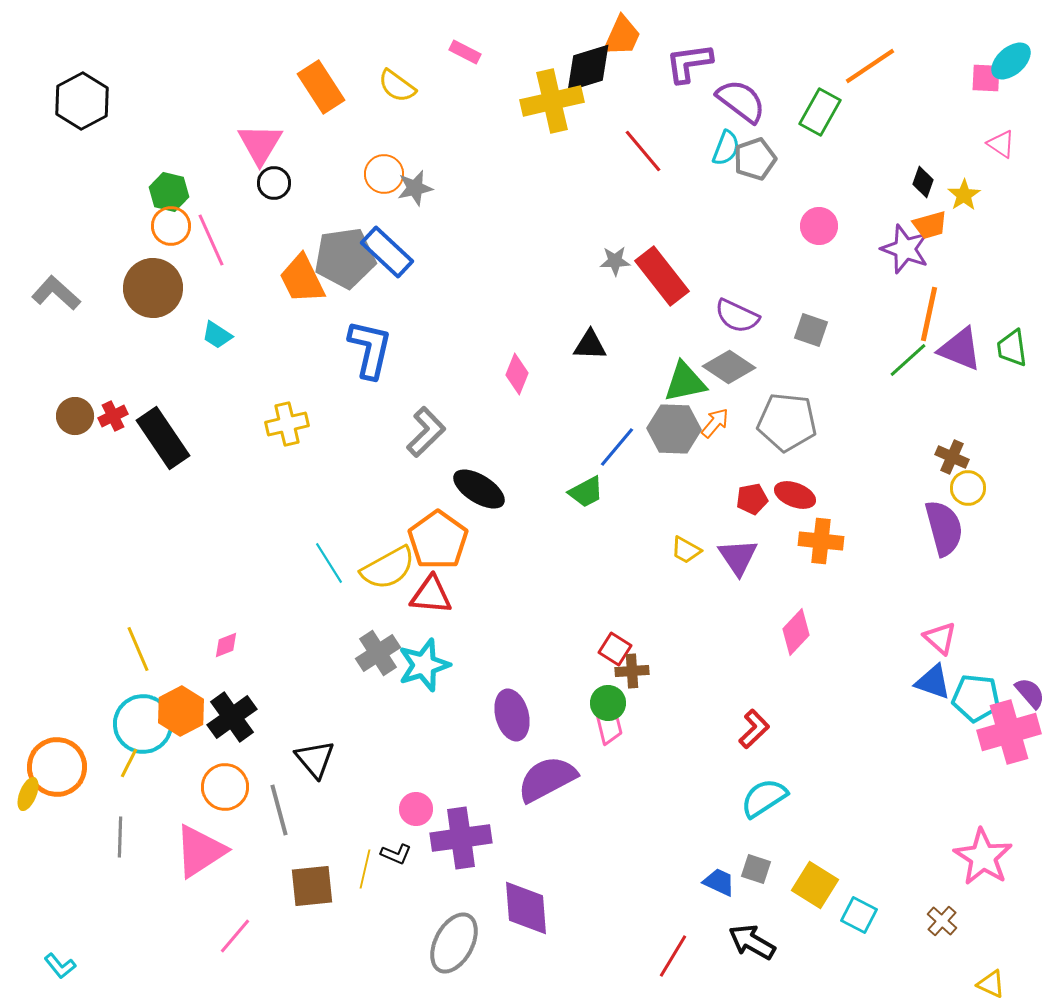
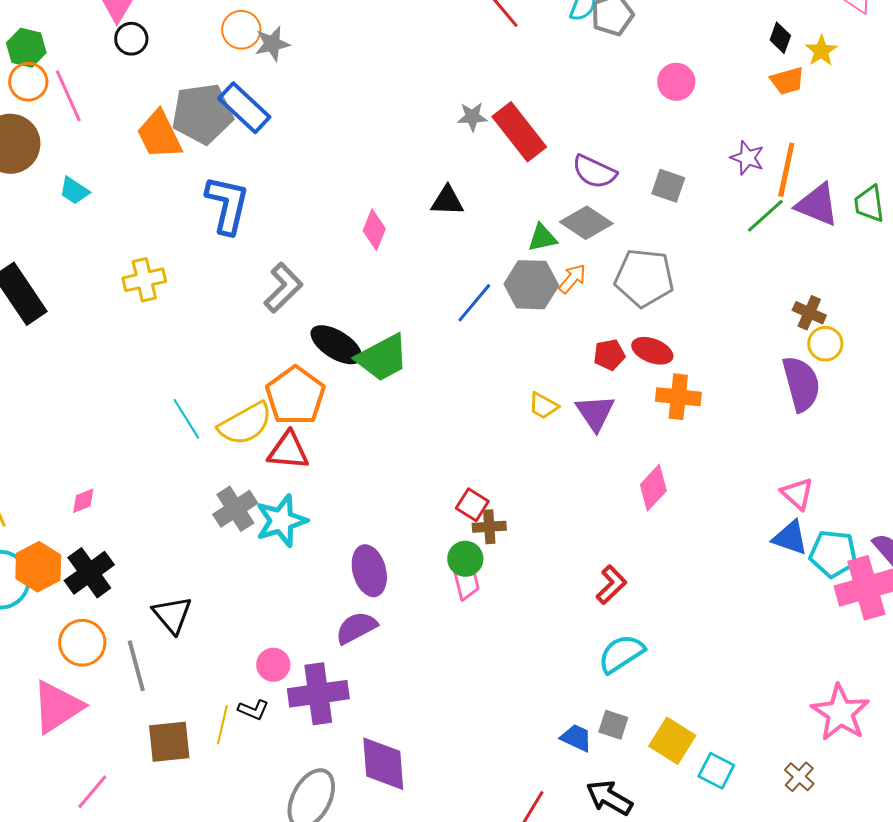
purple star: (905, 249) -> (747, 158), moved, size x0.7
green triangle: (685, 382) -> (542, 238), size x0.7
green trapezoid: (586, 492) -> (382, 358), moved, size x1.5
purple semicircle: (547, 779) -> (356, 628), moved, size x0.7

